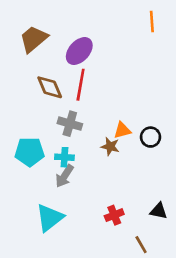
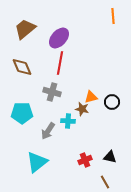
brown diamond: (50, 87) -> (22, 67), moved
cyan cross: (64, 157) -> (68, 121), moved
black triangle: (159, 211) -> (110, 157), moved

